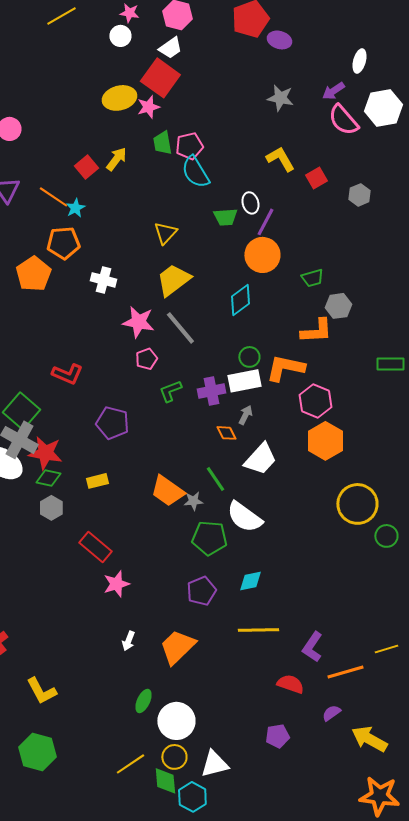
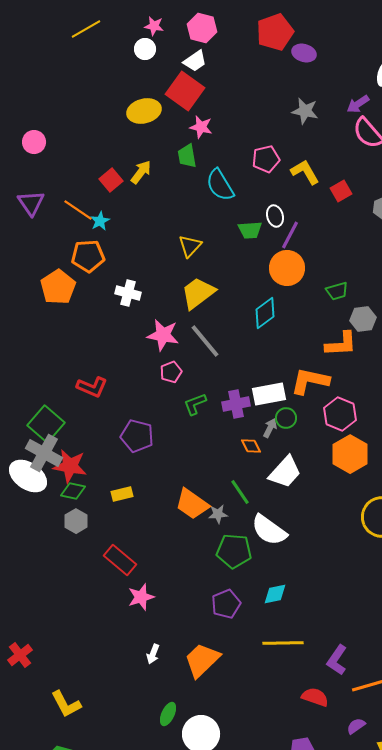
pink star: (148, 107) -> (201, 127), moved, turned 30
pink pentagon: (189, 146) -> (266, 159), moved
green circle: (249, 357) -> (286, 418), moved

